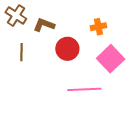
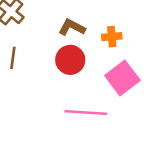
brown L-shape: (44, 25) -> (72, 27), moved

